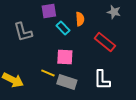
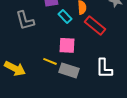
red rectangle: (105, 42) -> (95, 25), moved

